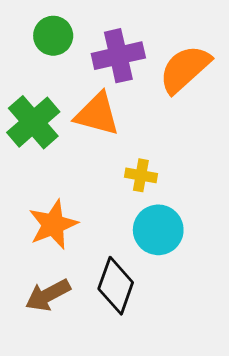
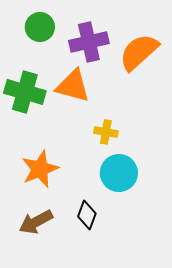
green cross: (33, 122) -> (25, 92), turned -33
black diamond: (116, 286) -> (87, 215), size x0.7

